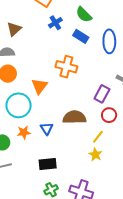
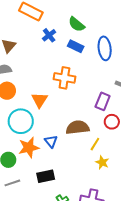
orange star: (24, 132) -> (29, 148), size x1.5
yellow line: (98, 137) -> (95, 144), moved
black rectangle: (48, 164) -> (46, 176), moved

